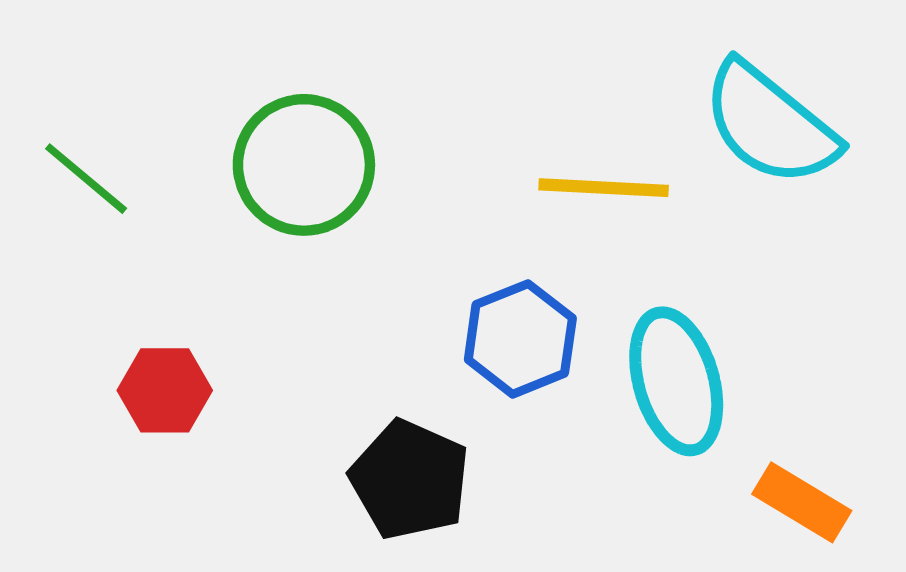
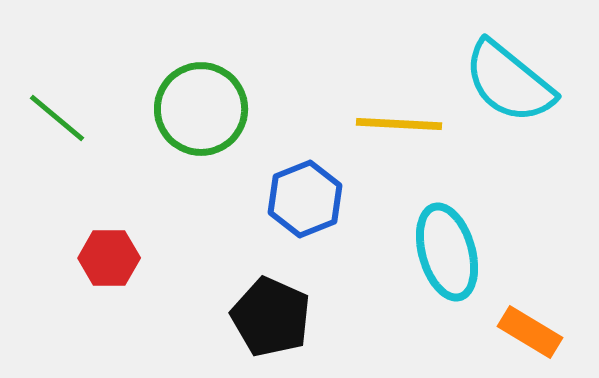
blue hexagon: (520, 339) -> (305, 199), moved

